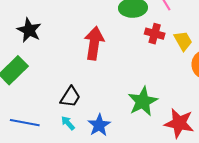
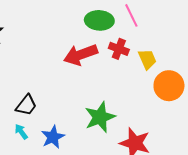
red arrow: (94, 43) -> (81, 55), moved, turned -124

